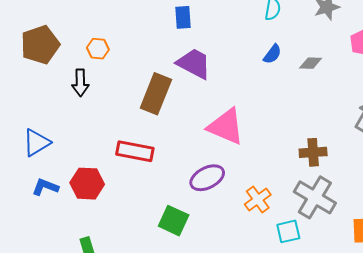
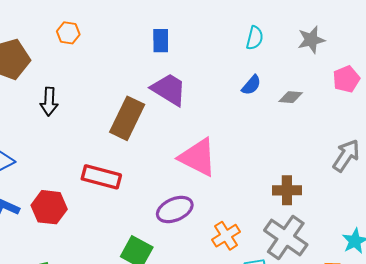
orange hexagon: (98, 49) -> (68, 33), moved

